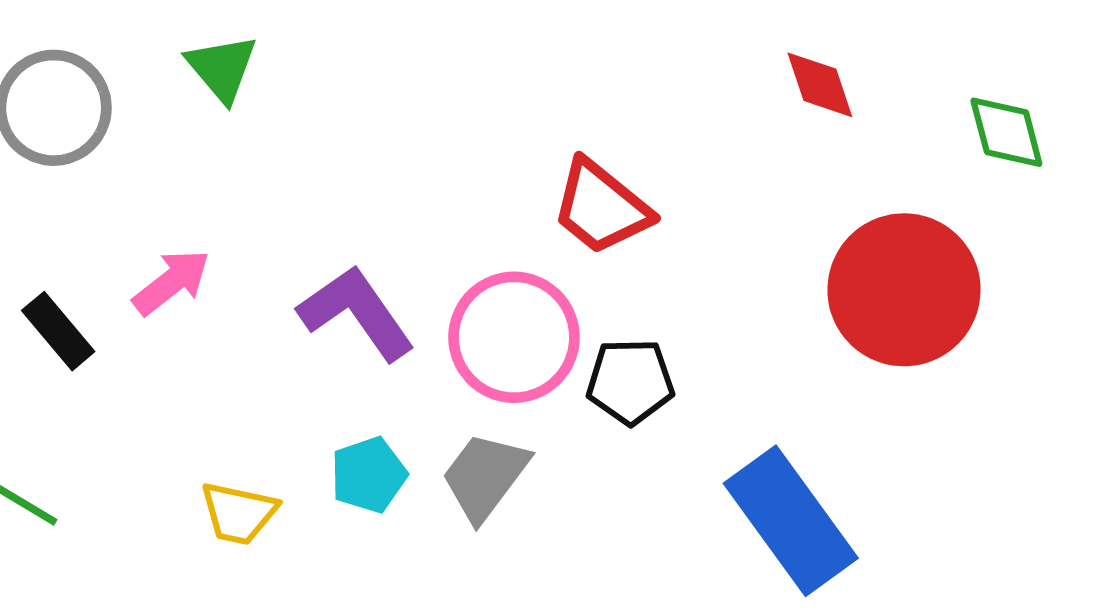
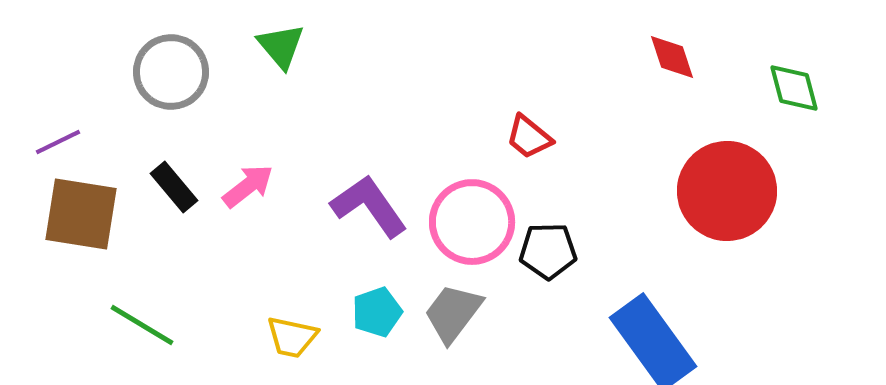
red trapezoid: (601, 207) -> (529, 137), size x0.7
black rectangle: (58, 331) -> (174, 187), moved

